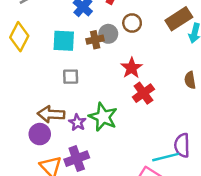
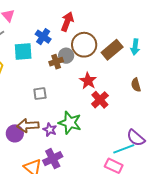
brown rectangle: (179, 19) -> (112, 50), moved
brown circle: (132, 23) -> (84, 45), size x1.6
cyan square: (64, 41) -> (23, 52), moved
purple circle: (40, 134) -> (15, 133), moved
purple semicircle: (182, 145) -> (136, 138), turned -42

